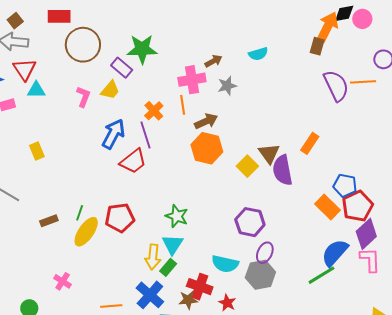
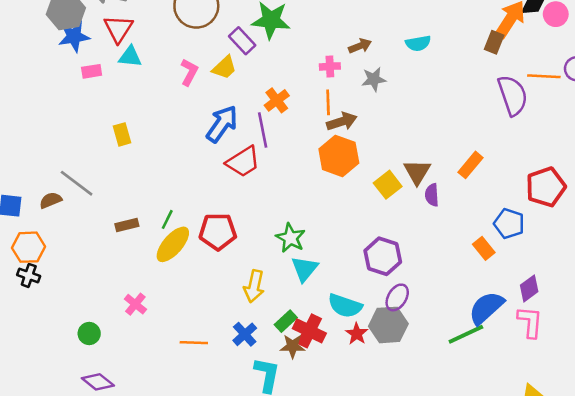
pink cross: (192, 80) -> (330, 66), size x0.6
orange line: (363, 82) -> (544, 76), moved
orange line: (183, 105) -> (328, 102), moved
purple semicircle: (283, 170) -> (432, 195), size x0.6
red pentagon: (358, 206) -> (546, 187), moved
orange rectangle: (328, 207) -> (484, 248), size x0.7
purple diamond: (366, 234) -> (529, 288), size x0.7
cyan triangle: (173, 244) -> (304, 269), moved
green rectangle: (168, 267) -> (286, 321), moved
blue cross: (150, 295) -> (245, 334), size x0.7
red star: (227, 303) -> (357, 334), moved

